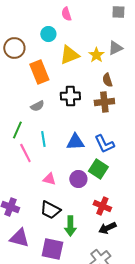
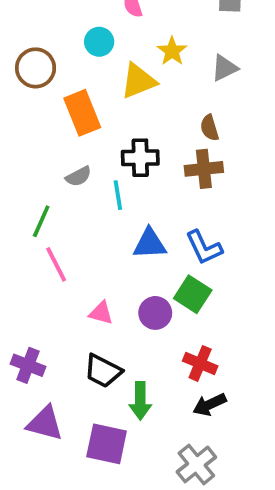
yellow star: (96, 55) -> (172, 51), moved
cyan line: (43, 139) -> (118, 195), moved

